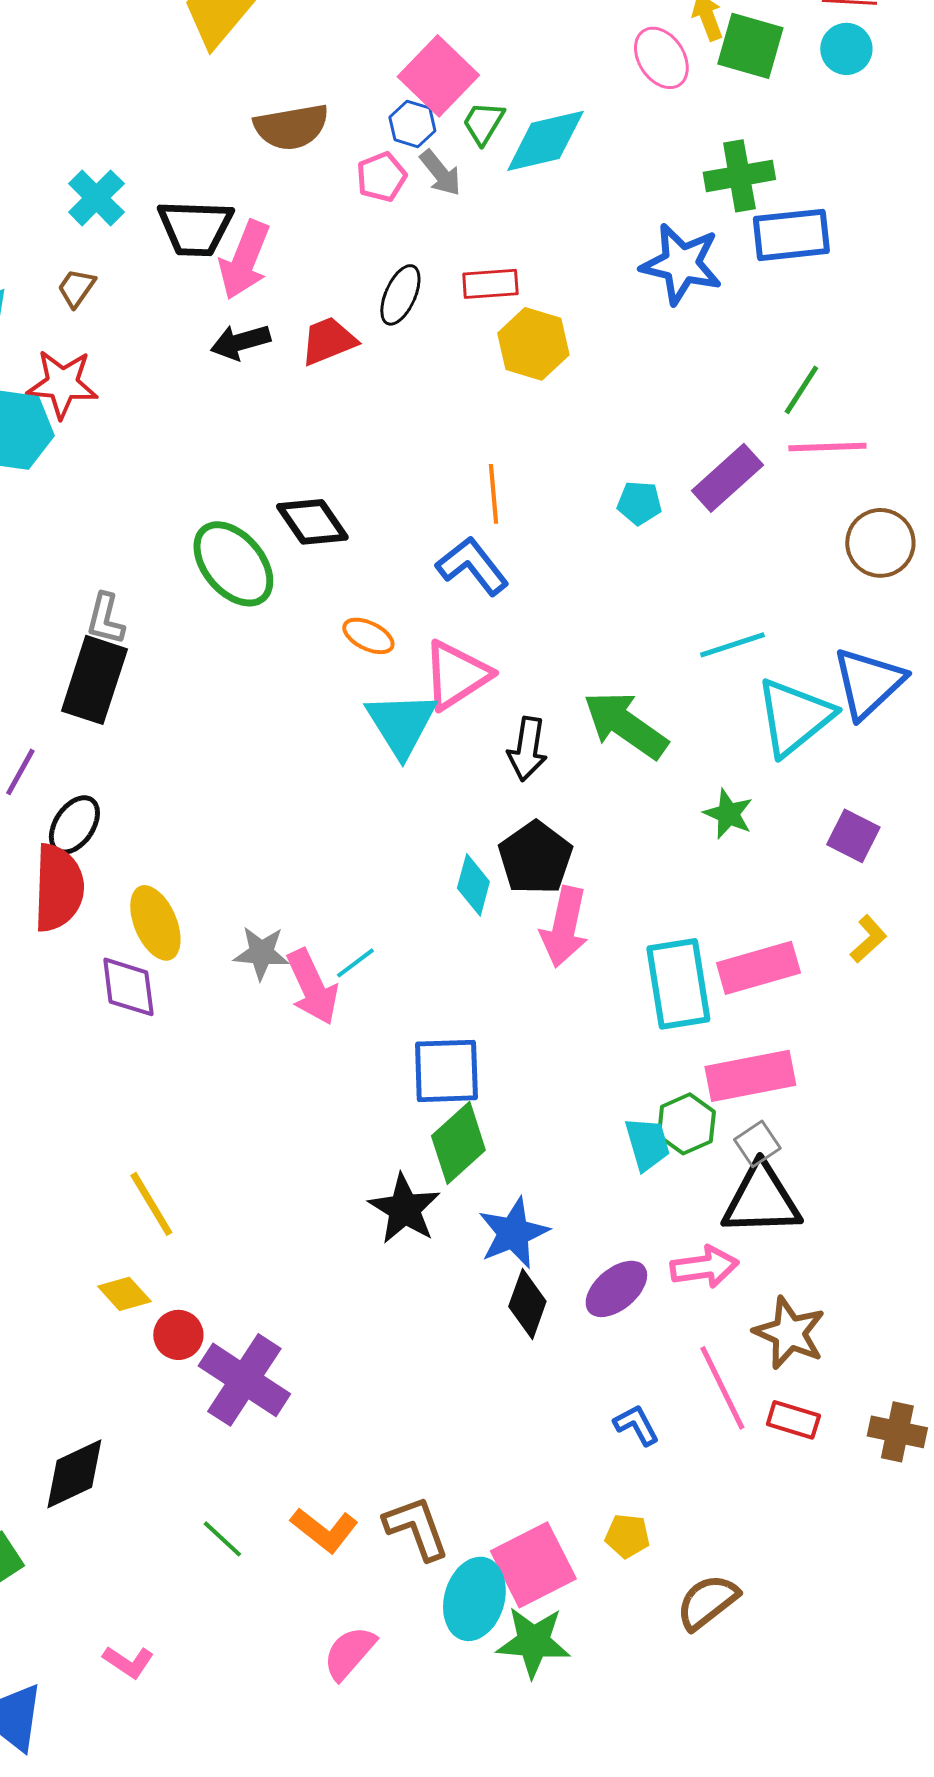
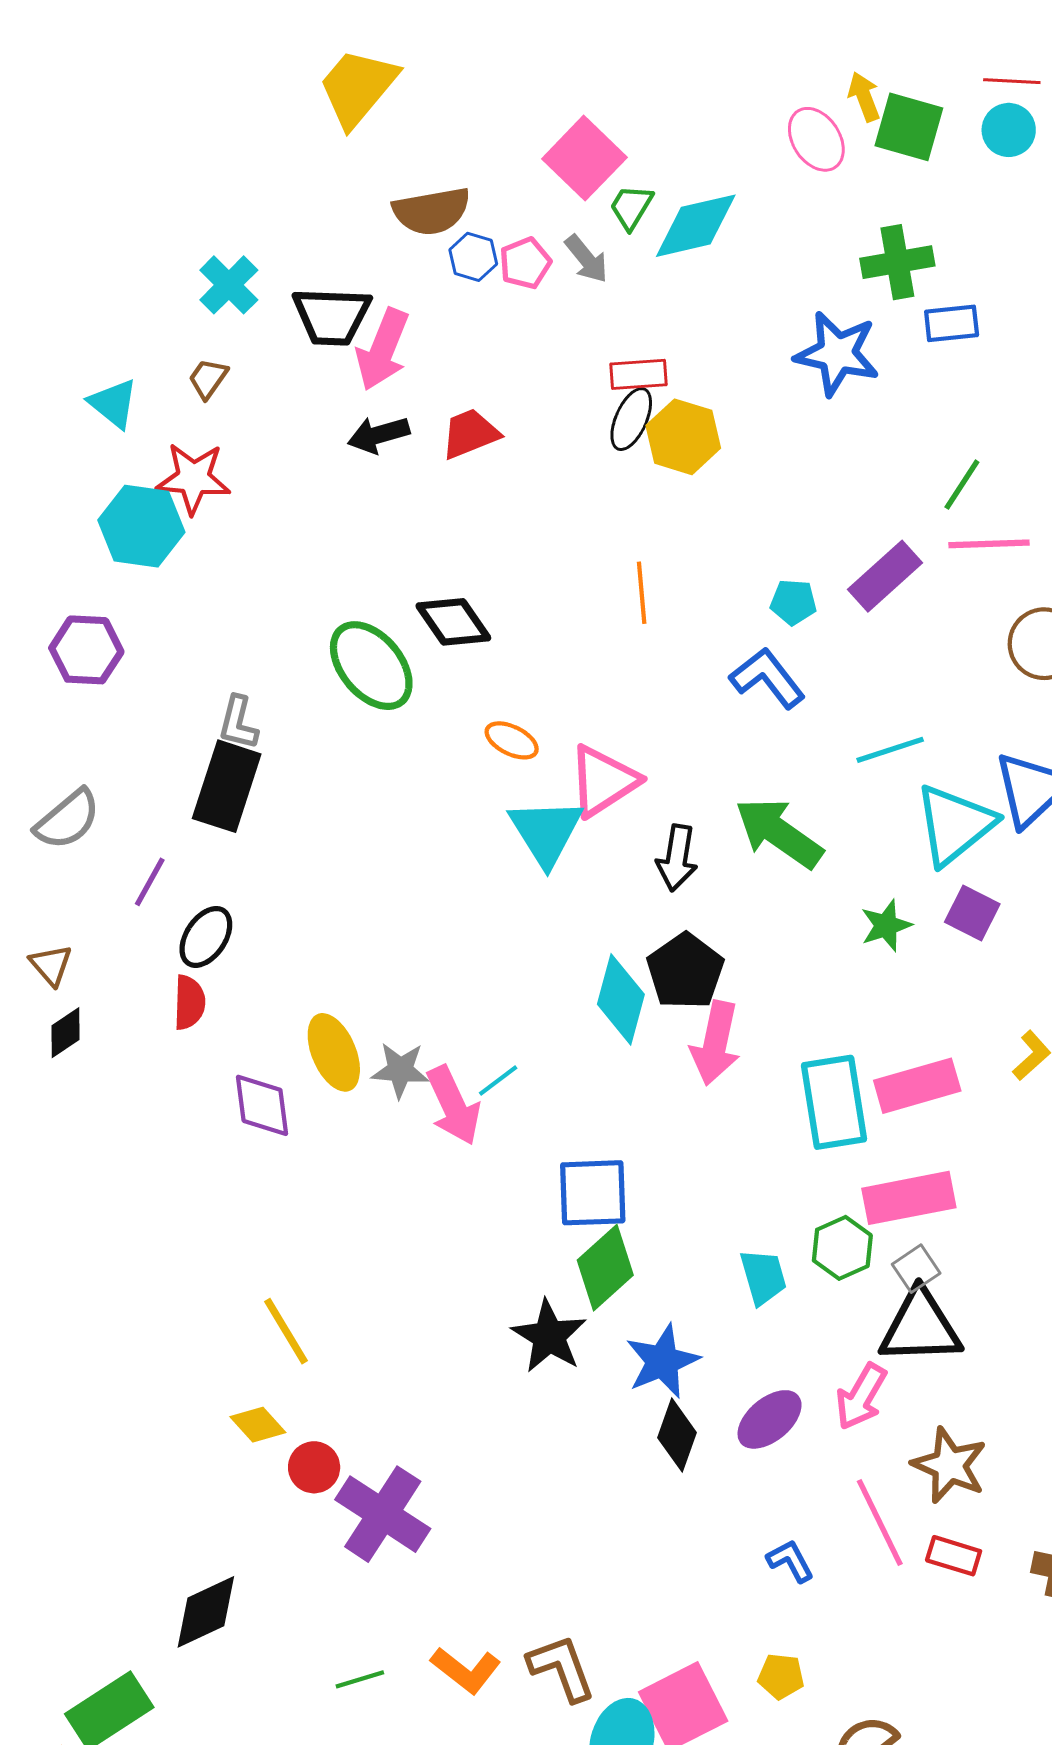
blue hexagon: (412, 124) -> (473, 257), moved
blue rectangle: (791, 235) -> (952, 323), size x0.7
black ellipse: (400, 295) -> (631, 419), moved
blue L-shape: (472, 566) -> (767, 678), moved
green star: (728, 814) -> (886, 926), turned 30
purple square: (853, 836) -> (972, 913), moved
cyan diamond: (473, 885) -> (621, 999), size x1.4
red semicircle: (58, 888) -> (189, 1002), size x0.6
yellow ellipse: (155, 923) -> (334, 1052), moved
cyan trapezoid: (647, 1144) -> (763, 1277), moved
pink arrow: (704, 1267) -> (861, 1397), turned 128
green line: (222, 1539) -> (360, 1679), turned -60

